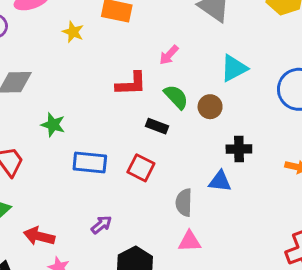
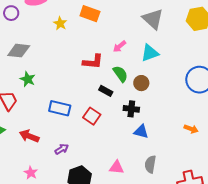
cyan triangle: (234, 68) -> (150, 53), moved
green star: (53, 125) -> (28, 79), moved
black cross: (239, 149) -> (131, 109), moved
gray semicircle: (184, 203) -> (150, 164), moved
red arrow: (39, 236) -> (29, 136), moved

